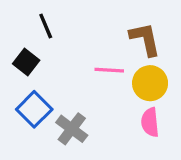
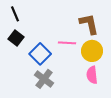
black line: (46, 26) -> (15, 14), moved
blue square: (34, 109) -> (40, 54), moved

